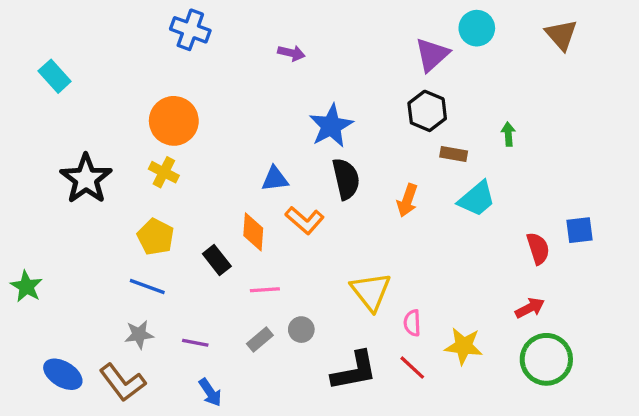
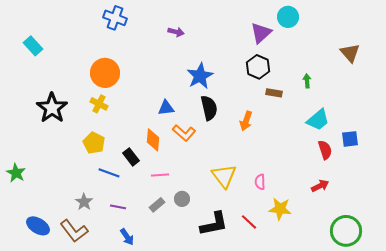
brown triangle: (561, 35) -> (350, 53), moved
cyan trapezoid: (477, 199) -> (318, 120), moved
blue line: (147, 286) -> (109, 173), moved
pink semicircle: (412, 323) -> (260, 182), moved
gray star: (139, 334) -> (84, 202), turned -30
green circle: (546, 359) -> (346, 231), moved

